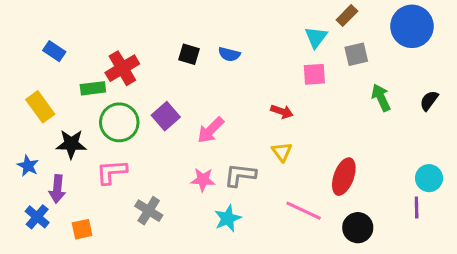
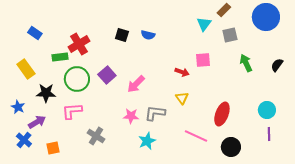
pink square: (314, 74) -> (203, 60), moved
cyan circle: (429, 178) -> (267, 110), moved
purple arrow: (57, 189) -> (37, 122), turned -126

